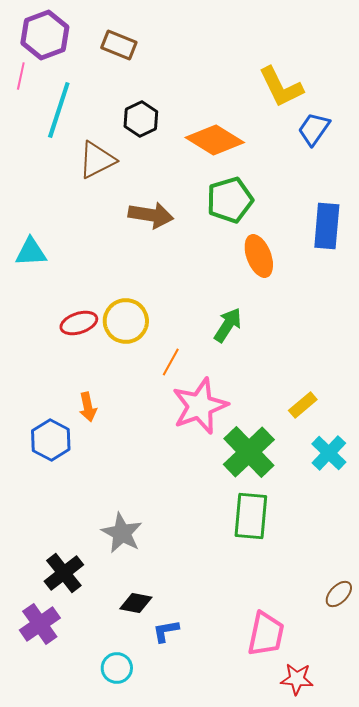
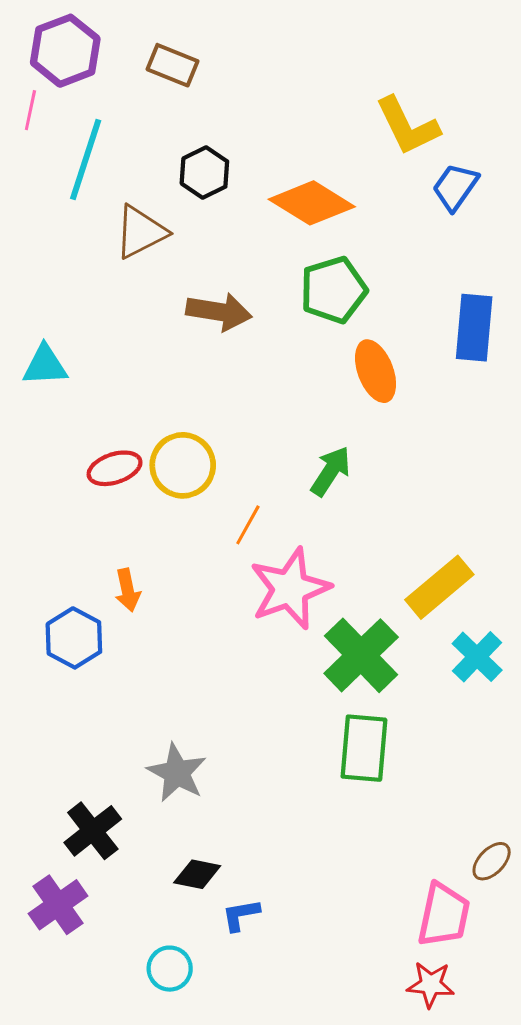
yellow rectangle: (303, 405) -> (439, 587), size x1.6
pink trapezoid: (266, 634) -> (444, 915), moved

